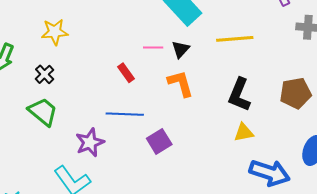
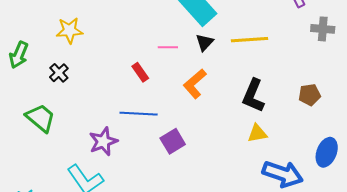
black triangle: (181, 49) -> (204, 42), moved
orange L-shape: (181, 84) -> (195, 84), turned -116
brown pentagon: (295, 93) -> (310, 95), size x0.7
green trapezoid: (43, 112) -> (40, 118), moved

